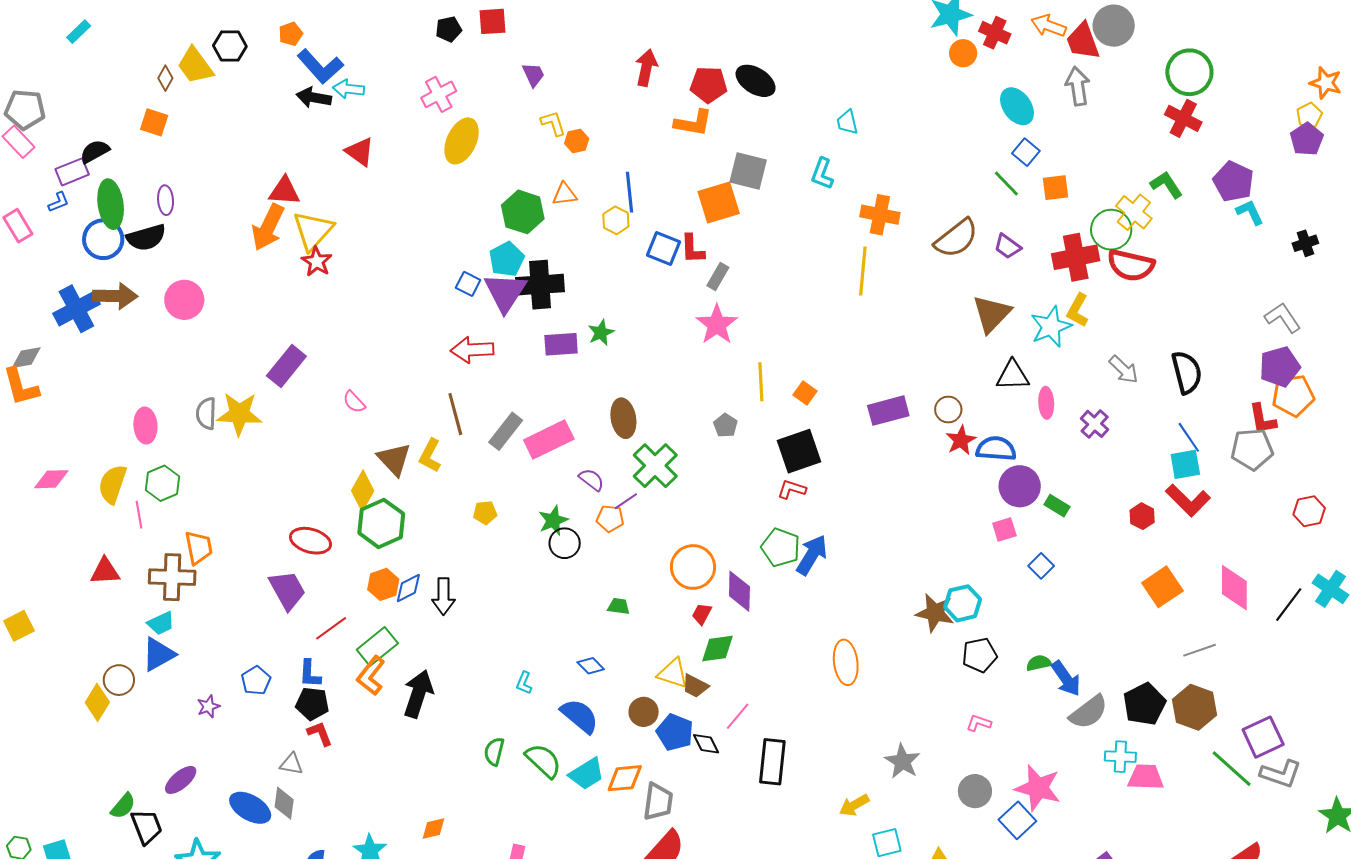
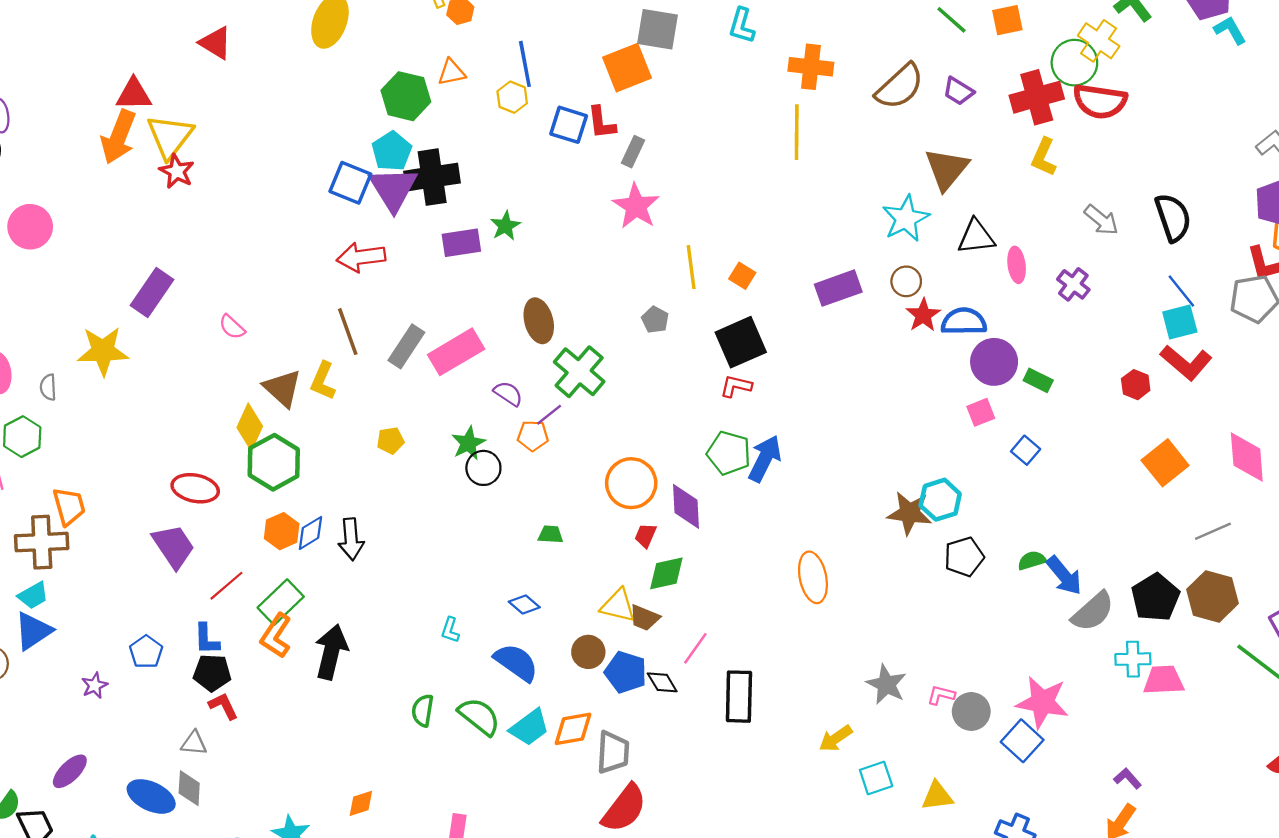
blue square: (468, 284) -> (350, 183), size x1.5
cyan star: (1051, 327) -> (906, 219), moved
gray semicircle: (206, 413) -> (48, 387), moved, size x0.7
pink L-shape: (979, 723) -> (941, 695), moved

